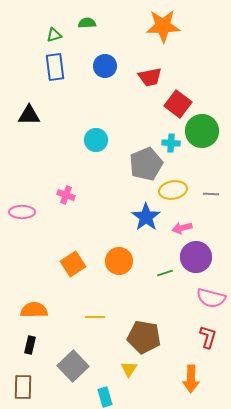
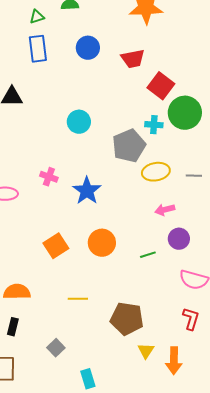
blue star: (146, 217) -> (87, 191), moved
purple circle: (196, 257) -> (179, 239), size x0.7
gray square: (73, 366) -> (56, 348), size x0.6
yellow triangle: (129, 369) -> (146, 351), moved

